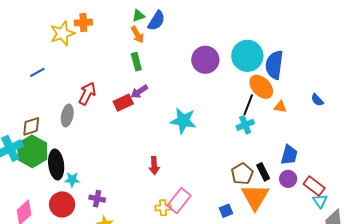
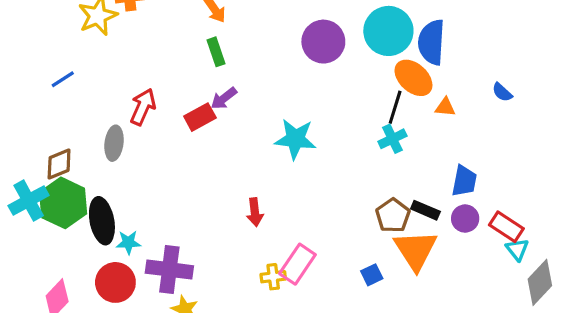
black rectangle: (263, 172) -> (425, 210), turned -36
purple cross: (97, 199) -> (169, 269), size x1.8

